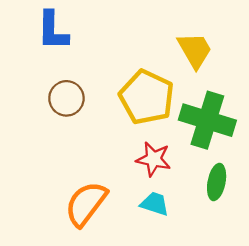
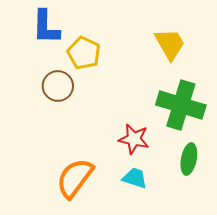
yellow pentagon: (147, 97) -> (84, 53), moved, size x0.7

